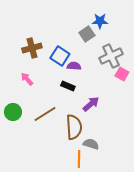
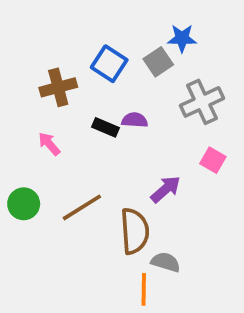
blue square: (60, 56) -> (109, 64), moved
pink square: (122, 74) -> (213, 160), moved
black rectangle: (68, 86) -> (106, 127), moved

